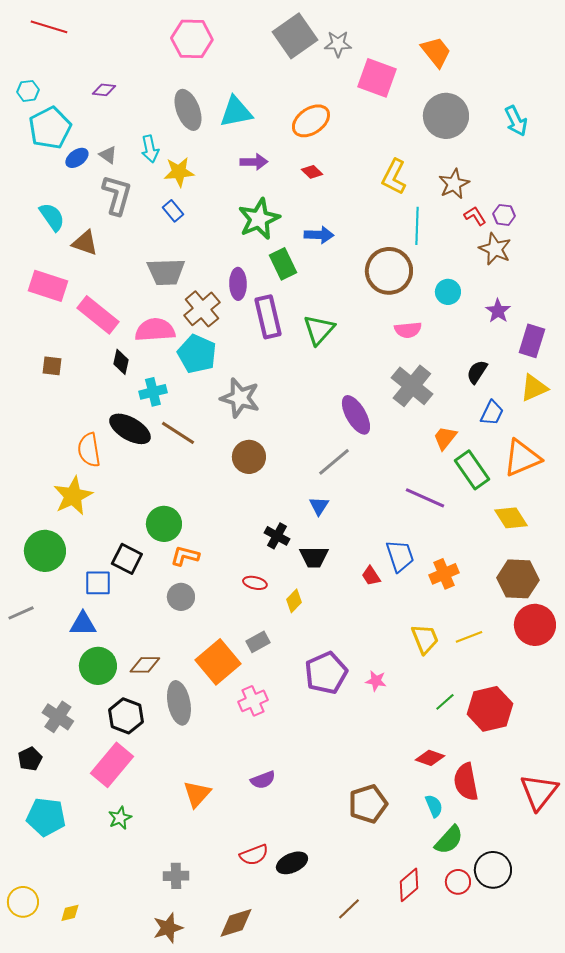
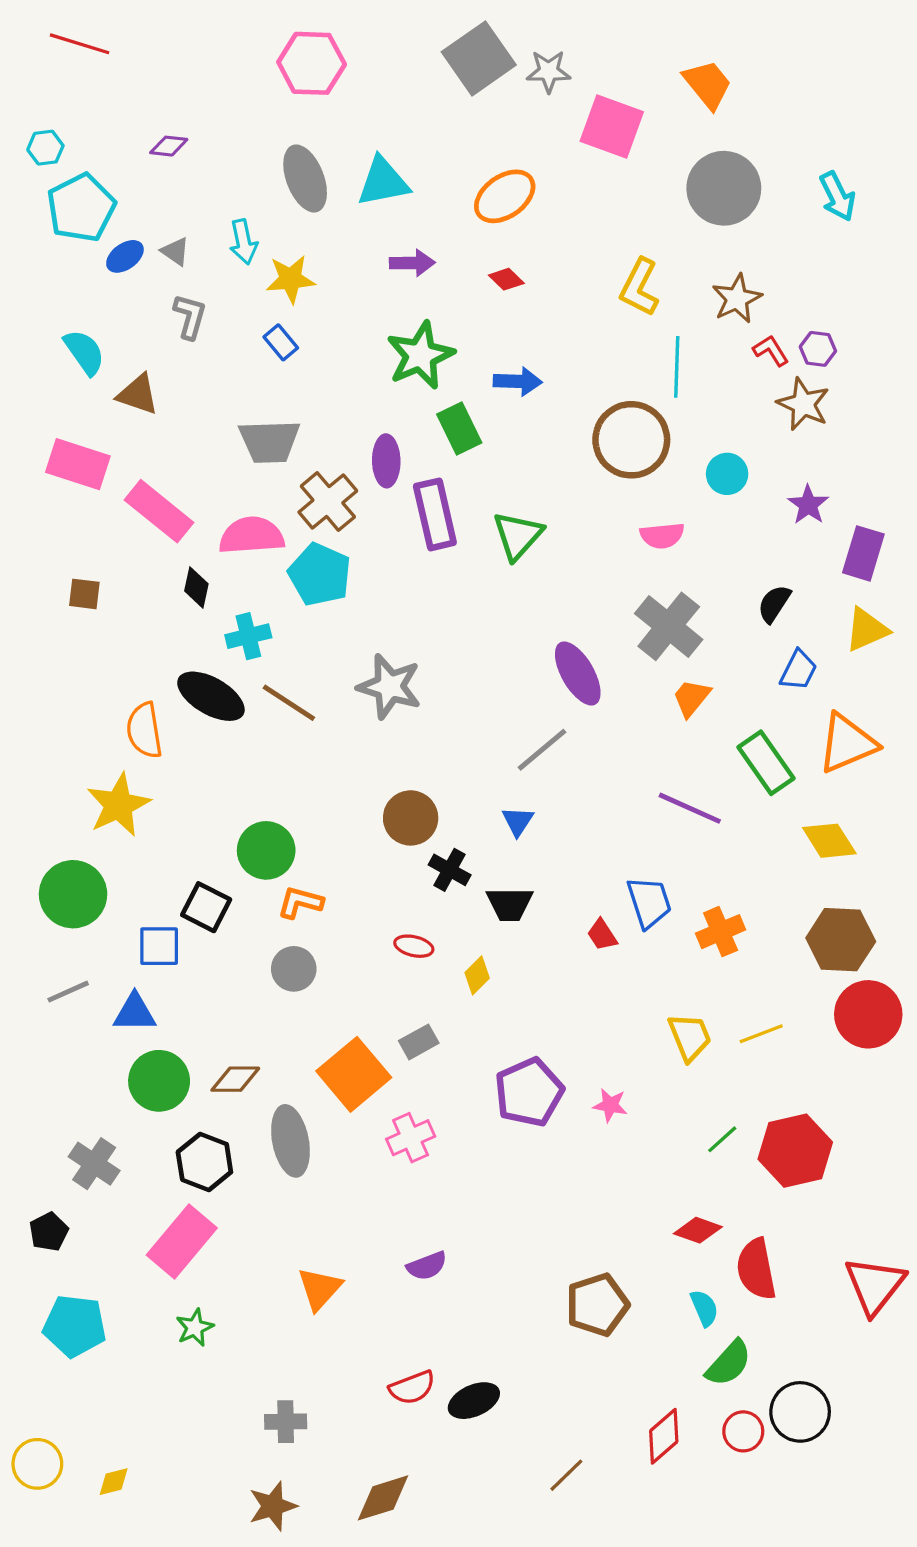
gray L-shape: (117, 195) -> (190, 316), size x0.7
gray star: (240, 398) -> (389, 686), moved
orange trapezoid: (445, 438) -> (691, 698), moved
brown circle: (249, 457) -> (411, 818), moved
gray line: (21, 613) -> (68, 992), moved

